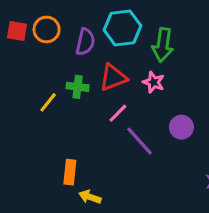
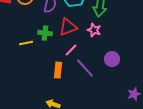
yellow line: (48, 102) -> (26, 43), turned 40
orange rectangle: (70, 172) -> (58, 70), moved

